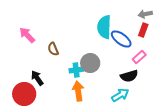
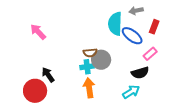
gray arrow: (145, 14) -> (136, 11), moved
brown semicircle: (53, 49) -> (90, 53), moved, turned -72

